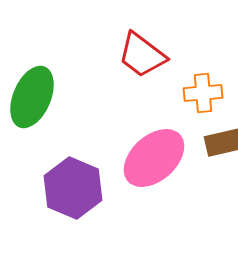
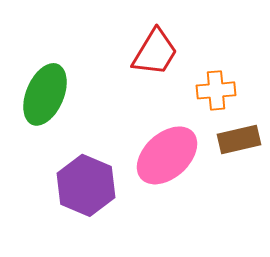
red trapezoid: (142, 55) -> (155, 52), turned -96

